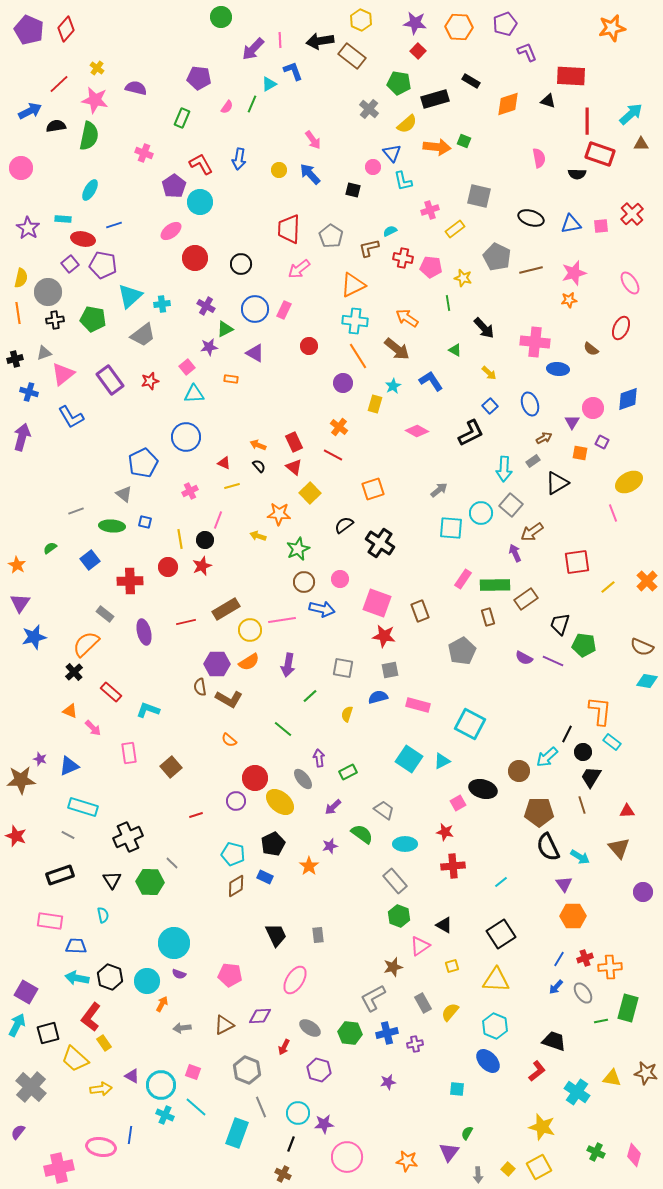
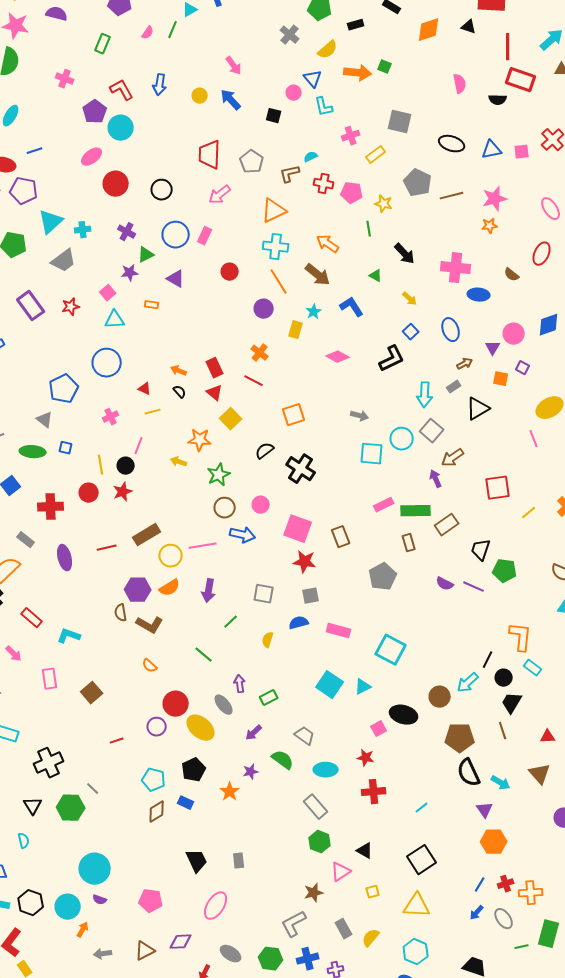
black rectangle: (435, 99) -> (356, 25), size x0.6
gray arrow: (439, 490) -> (360, 416), turned 54
pink rectangle: (463, 579) -> (384, 505), turned 30

